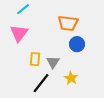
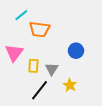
orange trapezoid: (68, 23) -> (39, 29), moved
pink triangle: (19, 33) -> (14, 53), moved

